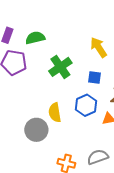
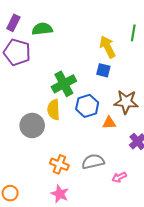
green cross: (60, 67) -> (64, 84), moved
blue square: (95, 77) -> (103, 70), moved

